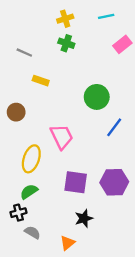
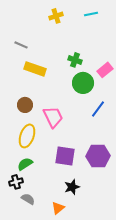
green cross: (66, 43) -> (75, 60), moved
pink rectangle: (122, 44) -> (105, 70), moved
yellow rectangle: (41, 81) -> (35, 69), size x1.5
brown circle: (16, 112) -> (25, 105), moved

